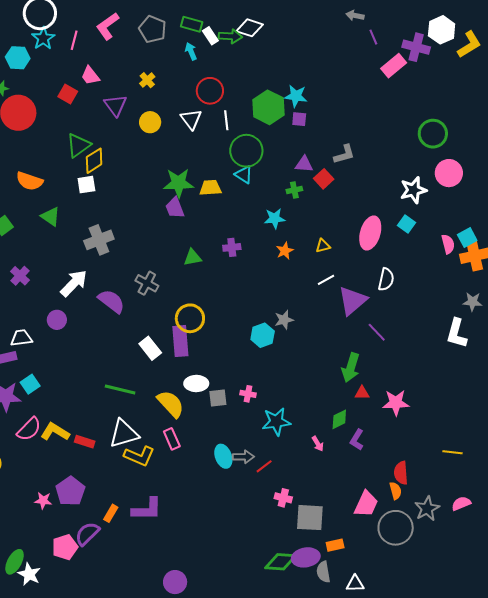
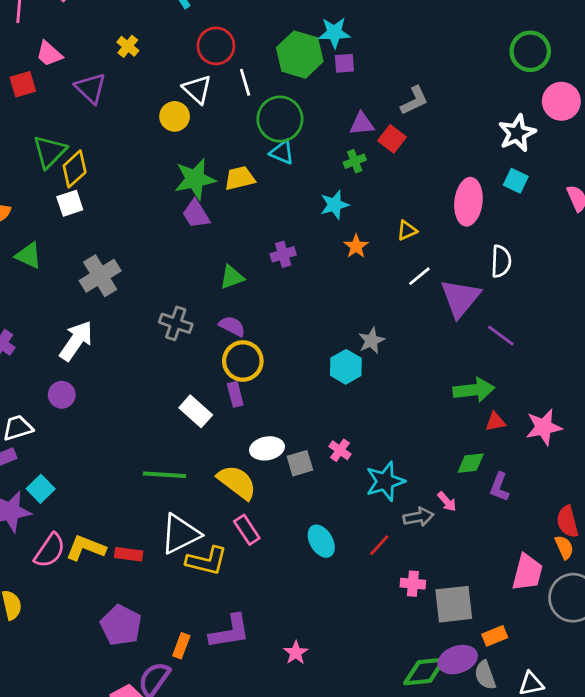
red square: (68, 94) -> (23, 84), turned -36
yellow circle: (150, 122) -> (175, 116), moved
purple semicircle: (111, 301) -> (232, 326), moved, size x0.7
purple rectangle: (180, 341) -> (235, 394), size x0.6
green arrow: (351, 368) -> (474, 390), turned -104
pink cross: (248, 394) -> (340, 450), turned 35
green diamond: (339, 419) -> (471, 463), turned 30
gray arrow: (243, 457) -> (418, 517), moved
pink star: (43, 501) -> (296, 653), moved, turned -30

